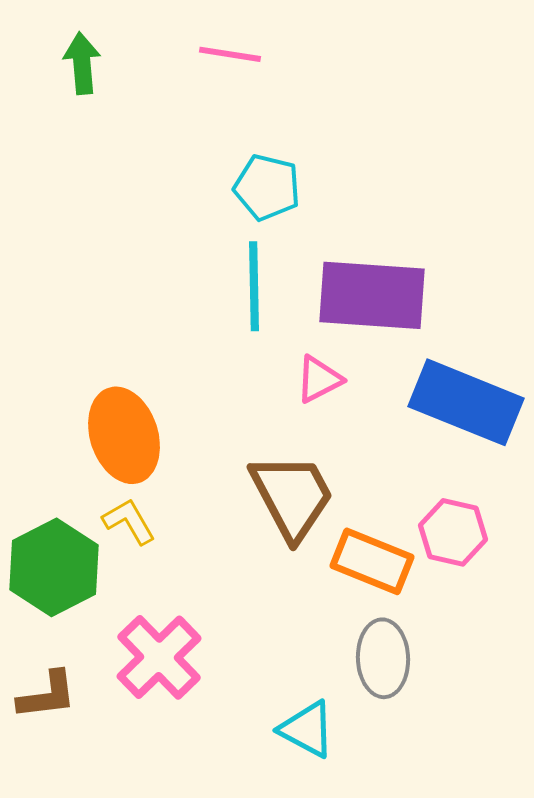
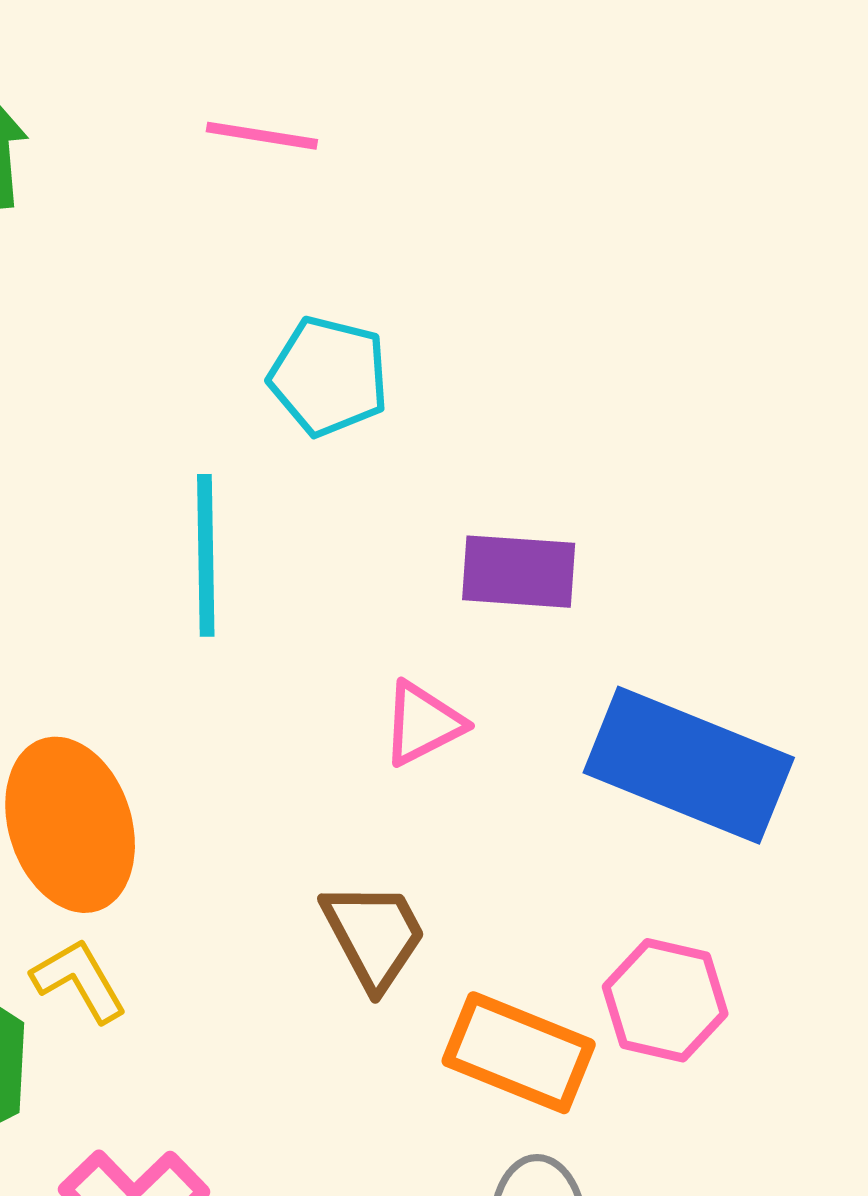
cyan line: (254, 286) -> (206, 555), moved
purple rectangle: (372, 295) -> (519, 572), size x0.6
brown trapezoid: (292, 496) -> (374, 935), size x0.7

